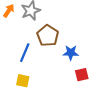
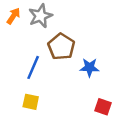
red square: (82, 75) -> (103, 107), moved, turned 32

